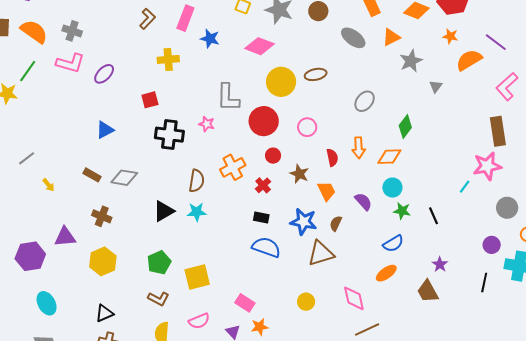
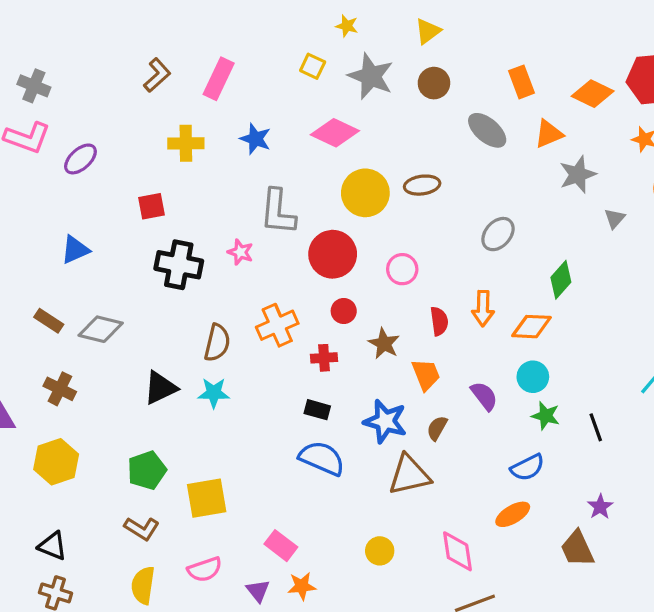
blue star: (210, 39) -> (256, 139), moved
red cross: (263, 185) -> (324, 358), turned 35
black triangle: (104, 313) -> (53, 546), turned 42

